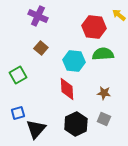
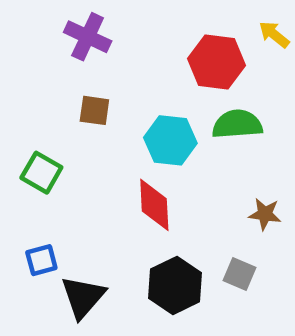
brown square: (41, 48) -> (94, 110), turned -32
green square: (18, 75) -> (41, 173), turned -30
brown star: (104, 93) -> (265, 214), moved

